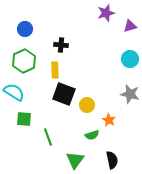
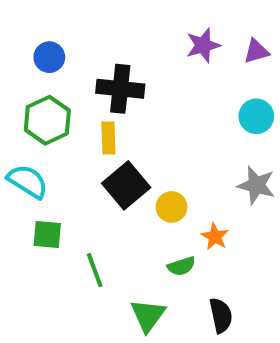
purple star: (106, 13) -> (203, 45), moved
black cross: (61, 45) -> (120, 89), size x1.6
black square: (64, 94) -> (126, 185), turned 30

